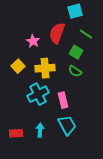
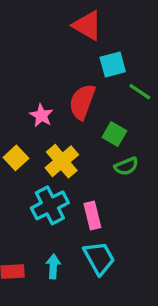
green line: (86, 34) -> (140, 92), moved
yellow cross: (45, 68) -> (62, 161), turned -36
green semicircle: (75, 71) -> (126, 166), moved, turned -56

